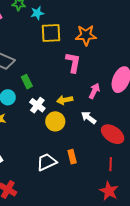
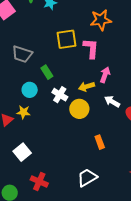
yellow square: (51, 33) -> (67, 39), moved
pink arrow: (94, 91) -> (105, 75), moved
white trapezoid: (47, 162) -> (87, 178), moved

